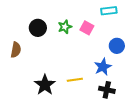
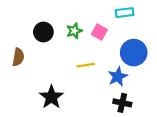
blue circle: (117, 46) -> (134, 53), size x1.5
yellow line: (75, 80) -> (86, 65), moved

